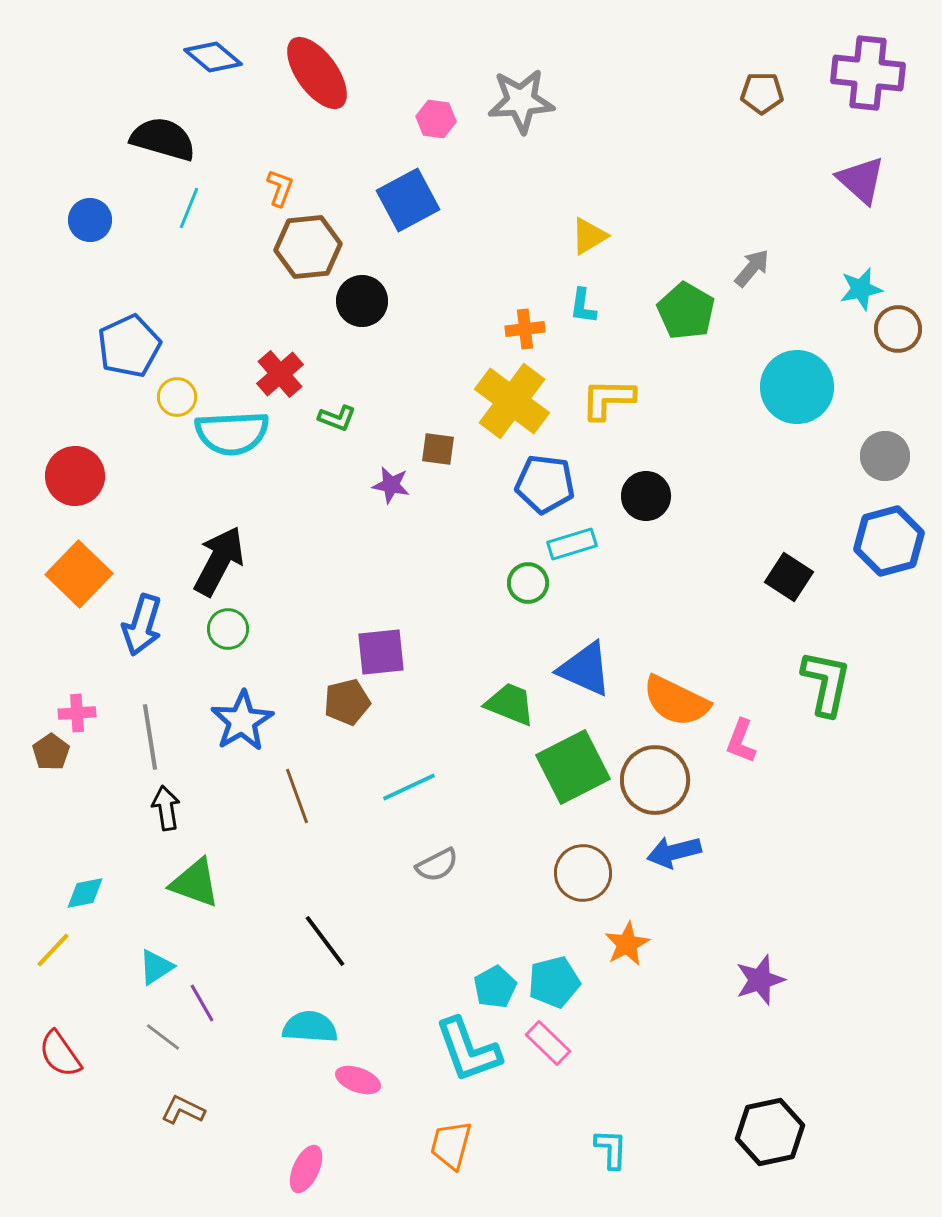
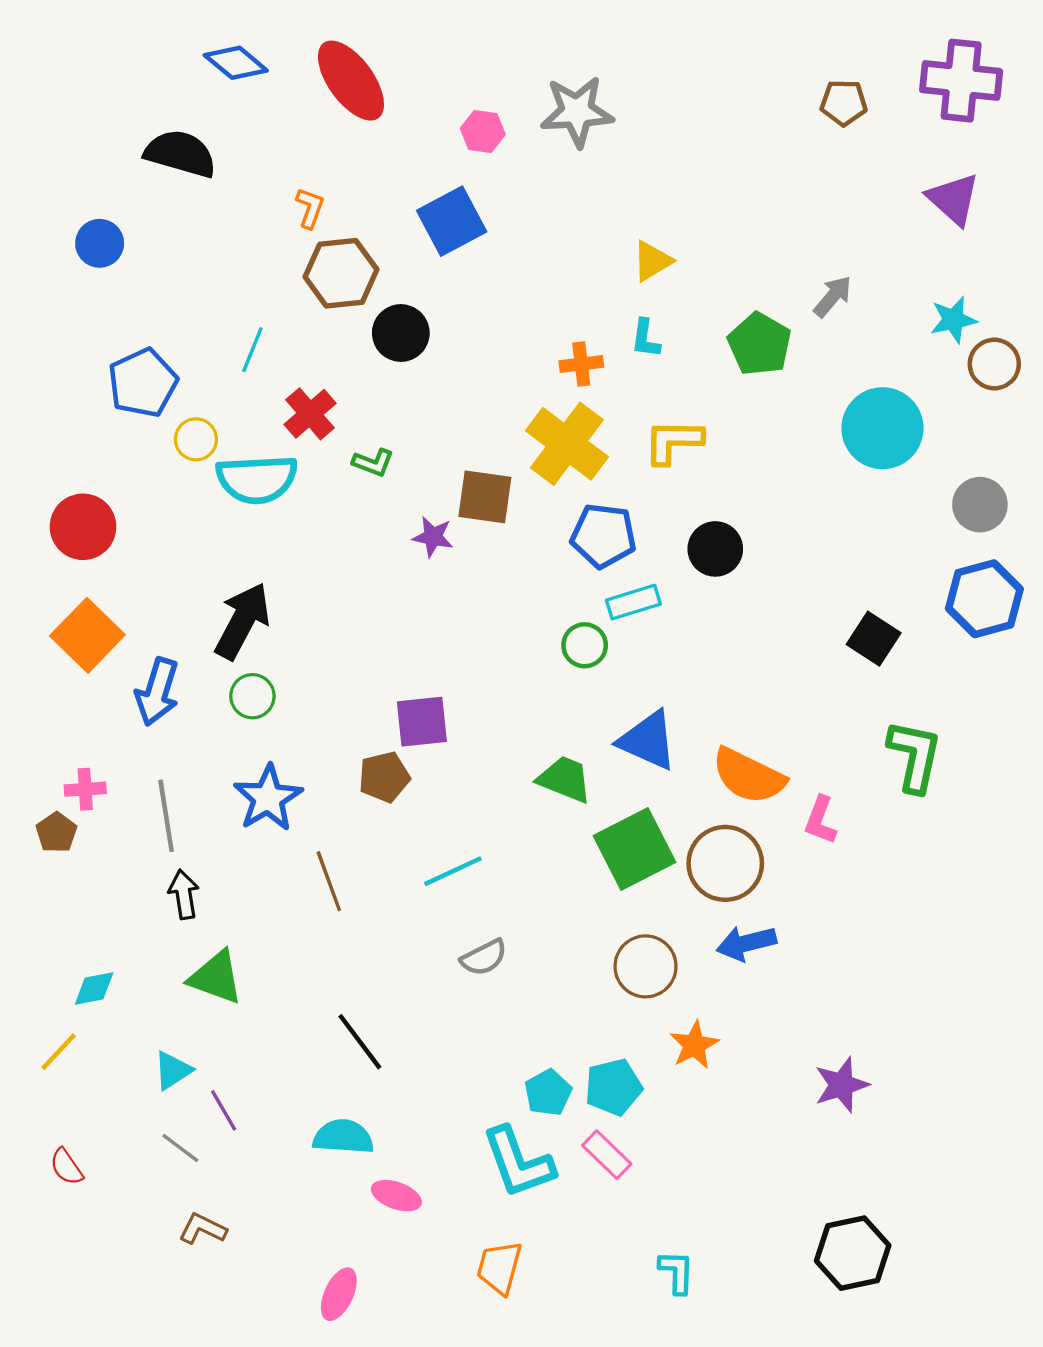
cyan line: (189, 208) -> (252, 350), moved
brown square: (438, 449) -> (485, 497), size x1.5
red semicircle: (60, 1054) -> (66, 1167), size x0.7

